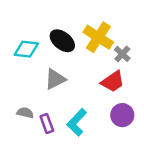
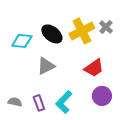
yellow cross: (98, 37) -> (82, 31), turned 30
gray cross: (122, 54) -> (106, 27), moved
gray semicircle: (25, 113) -> (15, 102), moved

